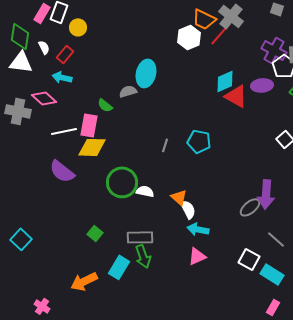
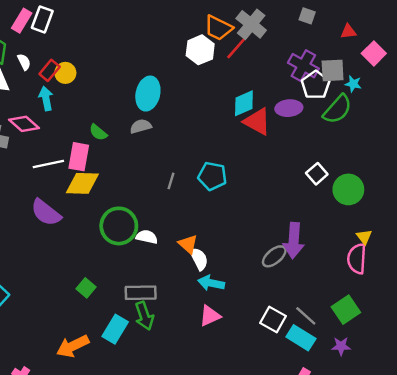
yellow circle: (78, 27) -> (65, 73), moved
cyan arrow: (62, 77) -> (46, 98), turned 66
gray semicircle: (128, 91) -> (141, 126), moved
gray line: (276, 239) -> (306, 316), moved

